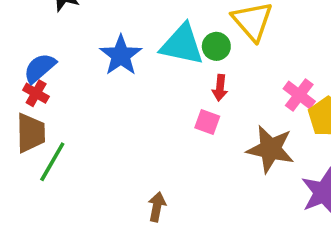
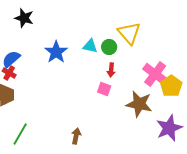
cyan triangle: (182, 45) -> (90, 46), size x0.6
pink cross: (299, 95) -> (155, 74), size x1.4
green line: (52, 162) -> (20, 134), moved

